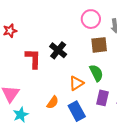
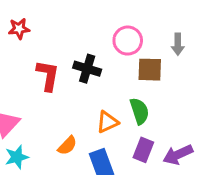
pink circle: (91, 19) -> (128, 41), moved
black cross: (58, 50) -> (87, 69), turned -30

